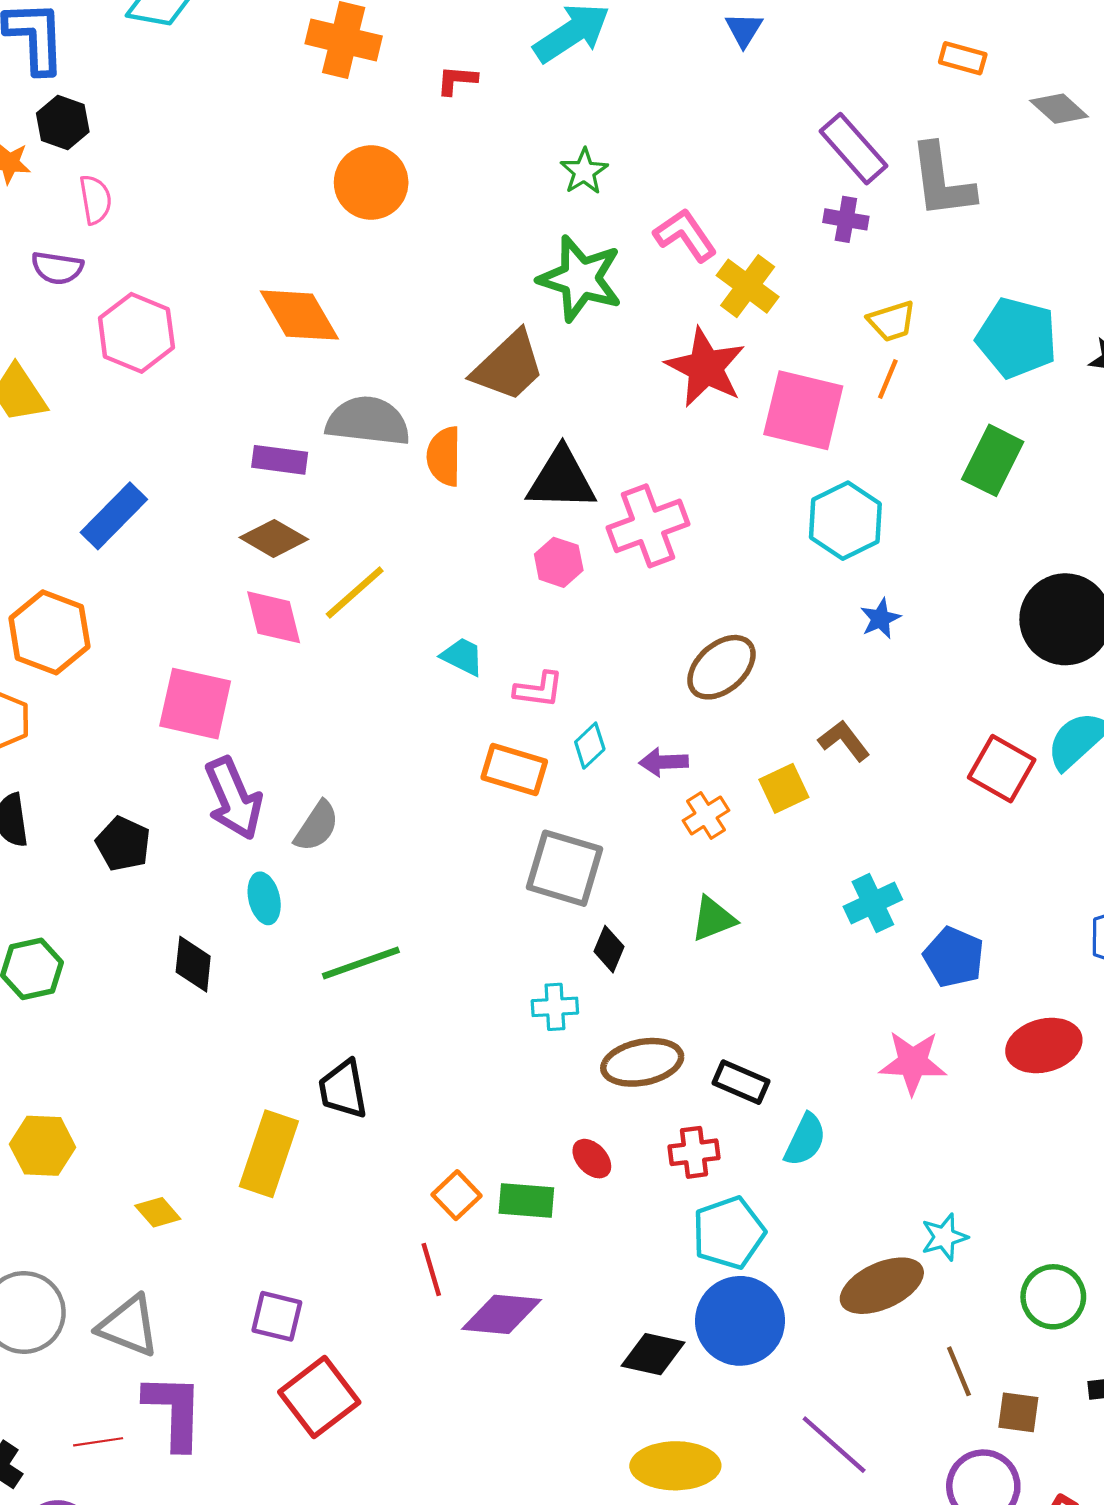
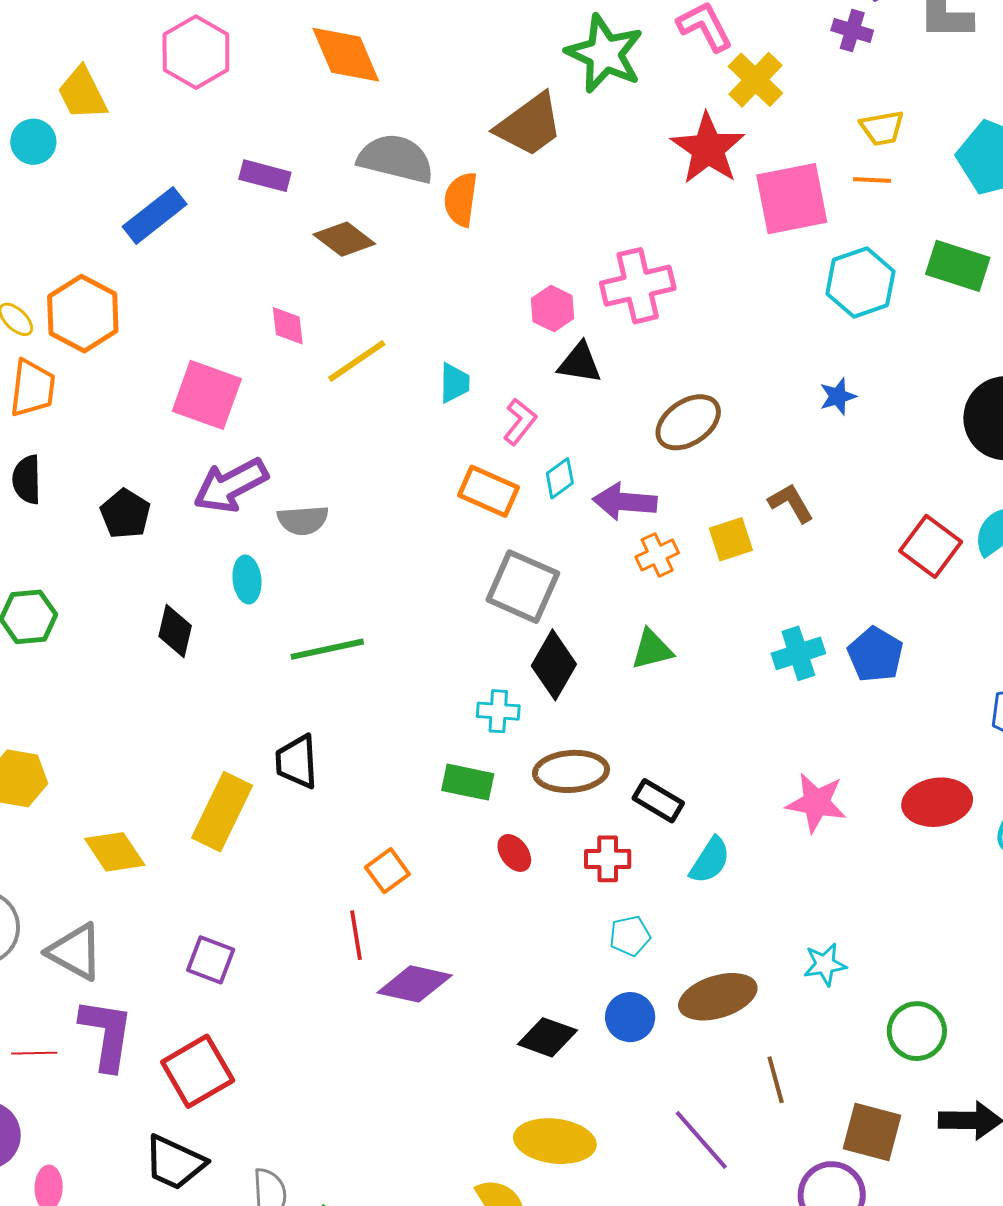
orange line: (888, 379) -> (872, 180), turned 63
pink square: (803, 410) -> (792, 199), turned -32
purple rectangle: (280, 460) -> (265, 176), moved
green rectangle: (993, 460) -> (958, 266), turned 74
black triangle: (561, 479) -> (580, 363), moved, size x0.7
cyan hexagon: (845, 521) -> (860, 283), moved
brown diamond: (274, 538) -> (344, 239), moved
yellow line: (355, 593) -> (357, 361), moved
pink diamond: (274, 617) -> (288, 326), size x0.7
cyan trapezoid: (462, 657) -> (454, 383), turned 57
pink L-shape: (539, 690) -> (520, 422), turned -66
purple arrow: (664, 762) -> (625, 502), size x1.4
purple arrow: (234, 798) -> (231, 485), turned 78
gray semicircle: (317, 826) -> (303, 520), turned 45
black diamond: (609, 949) -> (554, 665), size x1.6
blue pentagon: (954, 957) -> (875, 655), moved
green rectangle: (526, 1201) -> (468, 782), moved
yellow diamond: (158, 1212) -> (115, 852), size x1.5
cyan pentagon: (729, 1233) -> (630, 936), size x0.6
brown ellipse: (882, 1286) -> (718, 997), moved
blue circle: (740, 1321) -> (630, 1017), size x0.6
brown line: (959, 1371) -> (776, 1080), moved
red square: (319, 1397) -> (198, 1071), moved
brown square: (1018, 1412) -> (872, 1132), size x1.5

